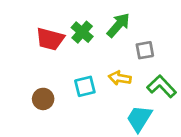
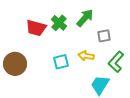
green L-shape: (162, 86) -> (116, 62), turned -95
brown circle: (43, 99) -> (15, 64), moved, size x1.5

